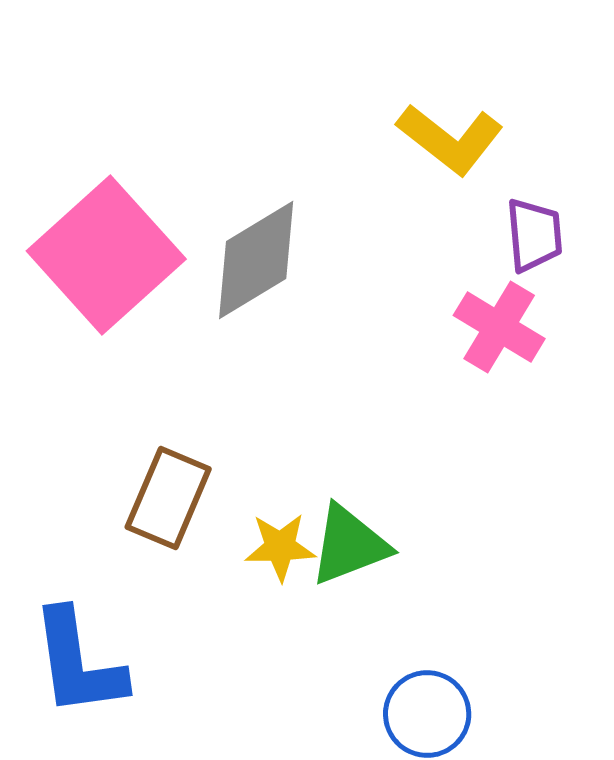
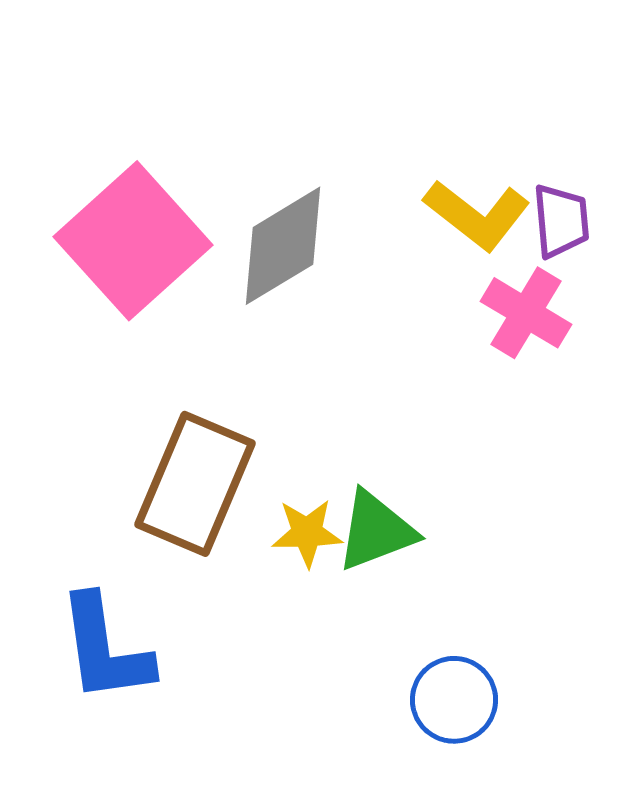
yellow L-shape: (450, 139) -> (477, 215), moved
brown rectangle: (168, 498) -> (195, 484), size x1.4

